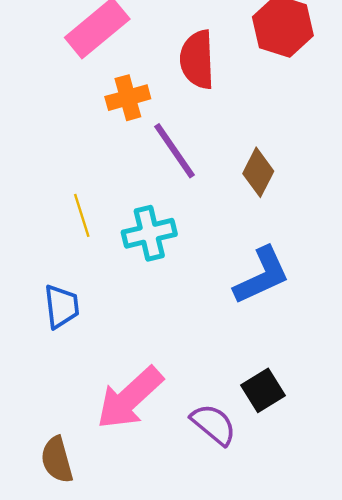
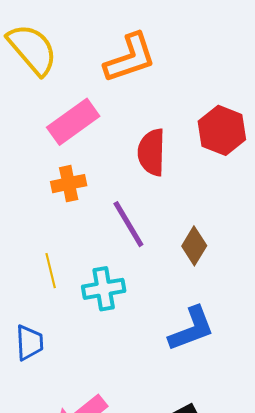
orange cross: (128, 98) -> (69, 184), moved

